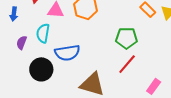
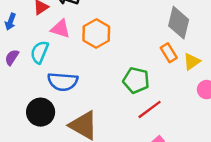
red line: (127, 64) -> (150, 109), moved
black circle: (41, 69) -> (41, 112), moved

